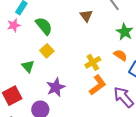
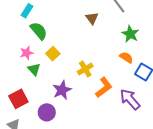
pink star: (14, 25) -> (27, 53), moved
green semicircle: (44, 26) -> (39, 31), moved
yellow cross: (93, 62) -> (85, 69), moved

